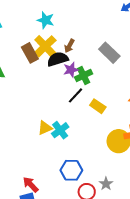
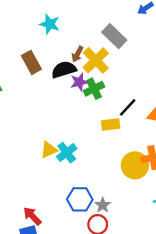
yellow cross: (45, 46) -> (96, 60), moved
gray rectangle: (109, 53) -> (114, 36), moved
black line: (76, 95) -> (128, 107), moved
yellow rectangle: (98, 106) -> (111, 124), turned -42
gray star: (106, 184) -> (103, 205), moved

